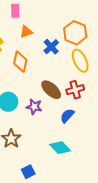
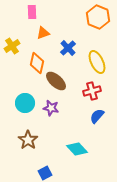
orange hexagon: (75, 33) -> (98, 17), moved
brown ellipse: (51, 90) -> (56, 81), moved
blue semicircle: (67, 116) -> (97, 116), moved

